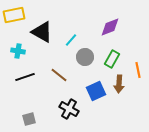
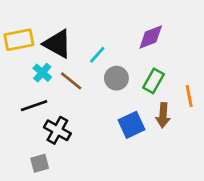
yellow rectangle: (14, 15) -> (19, 40), moved
cyan cross: (18, 51) -> (42, 73), moved, turned 32
brown line: (59, 75) -> (71, 81), moved
black cross: (69, 109) -> (57, 130), moved

